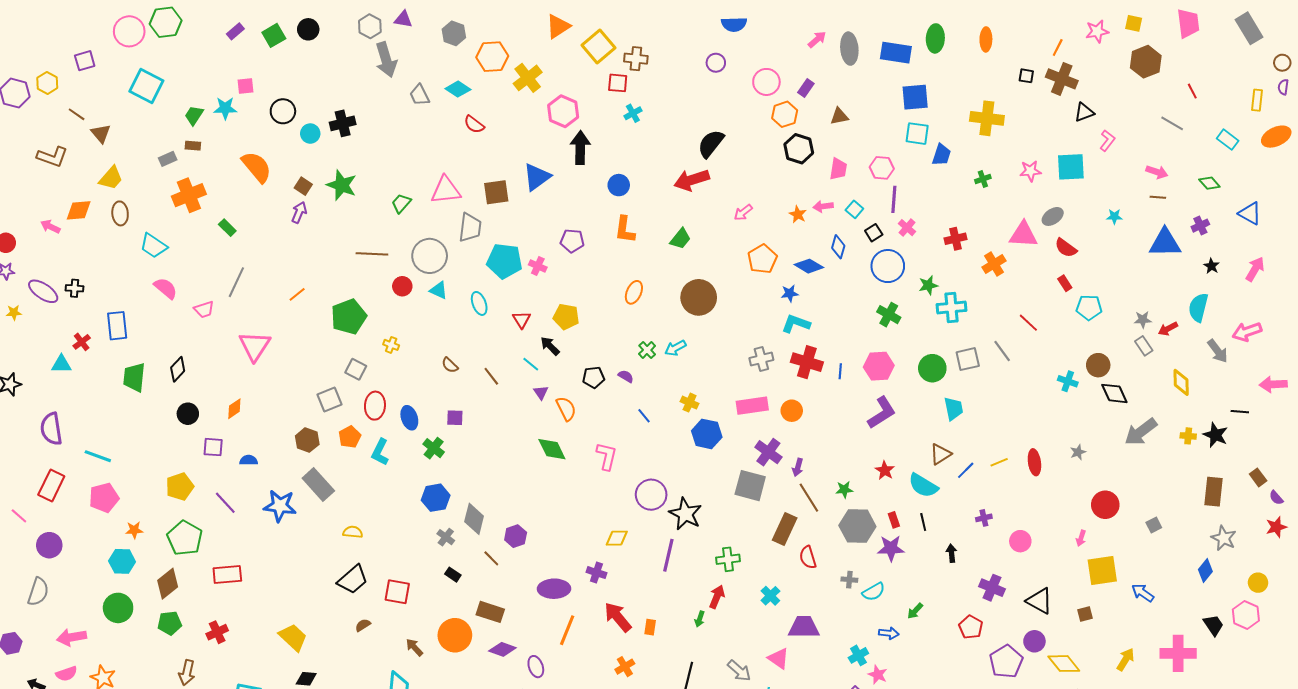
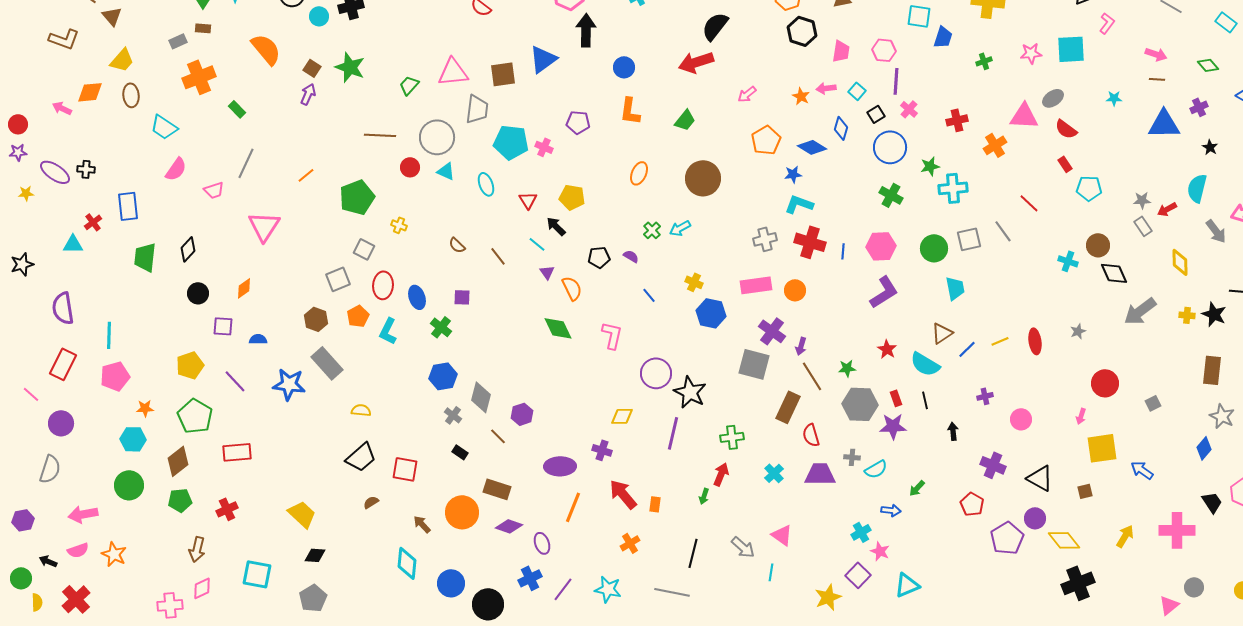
pink semicircle: (166, 288) -> (176, 169), turned 85
cyan line: (98, 456) -> (109, 335), turned 72
purple trapezoid: (804, 627) -> (820, 474), moved

